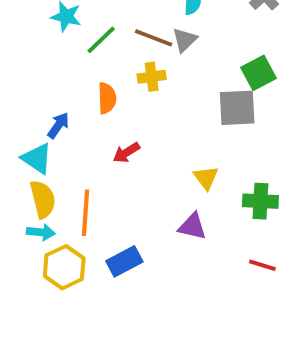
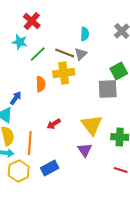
yellow cross: (152, 77) -> (64, 73), size x1.5
red arrow: (126, 153) -> (54, 124), moved
yellow triangle: (206, 178) -> (92, 125), size x1.6
purple triangle: (192, 226) -> (85, 150), turned 42

